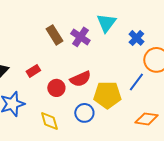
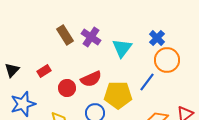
cyan triangle: (106, 23) -> (122, 48), moved
blue cross: (136, 38) -> (157, 38), moved

